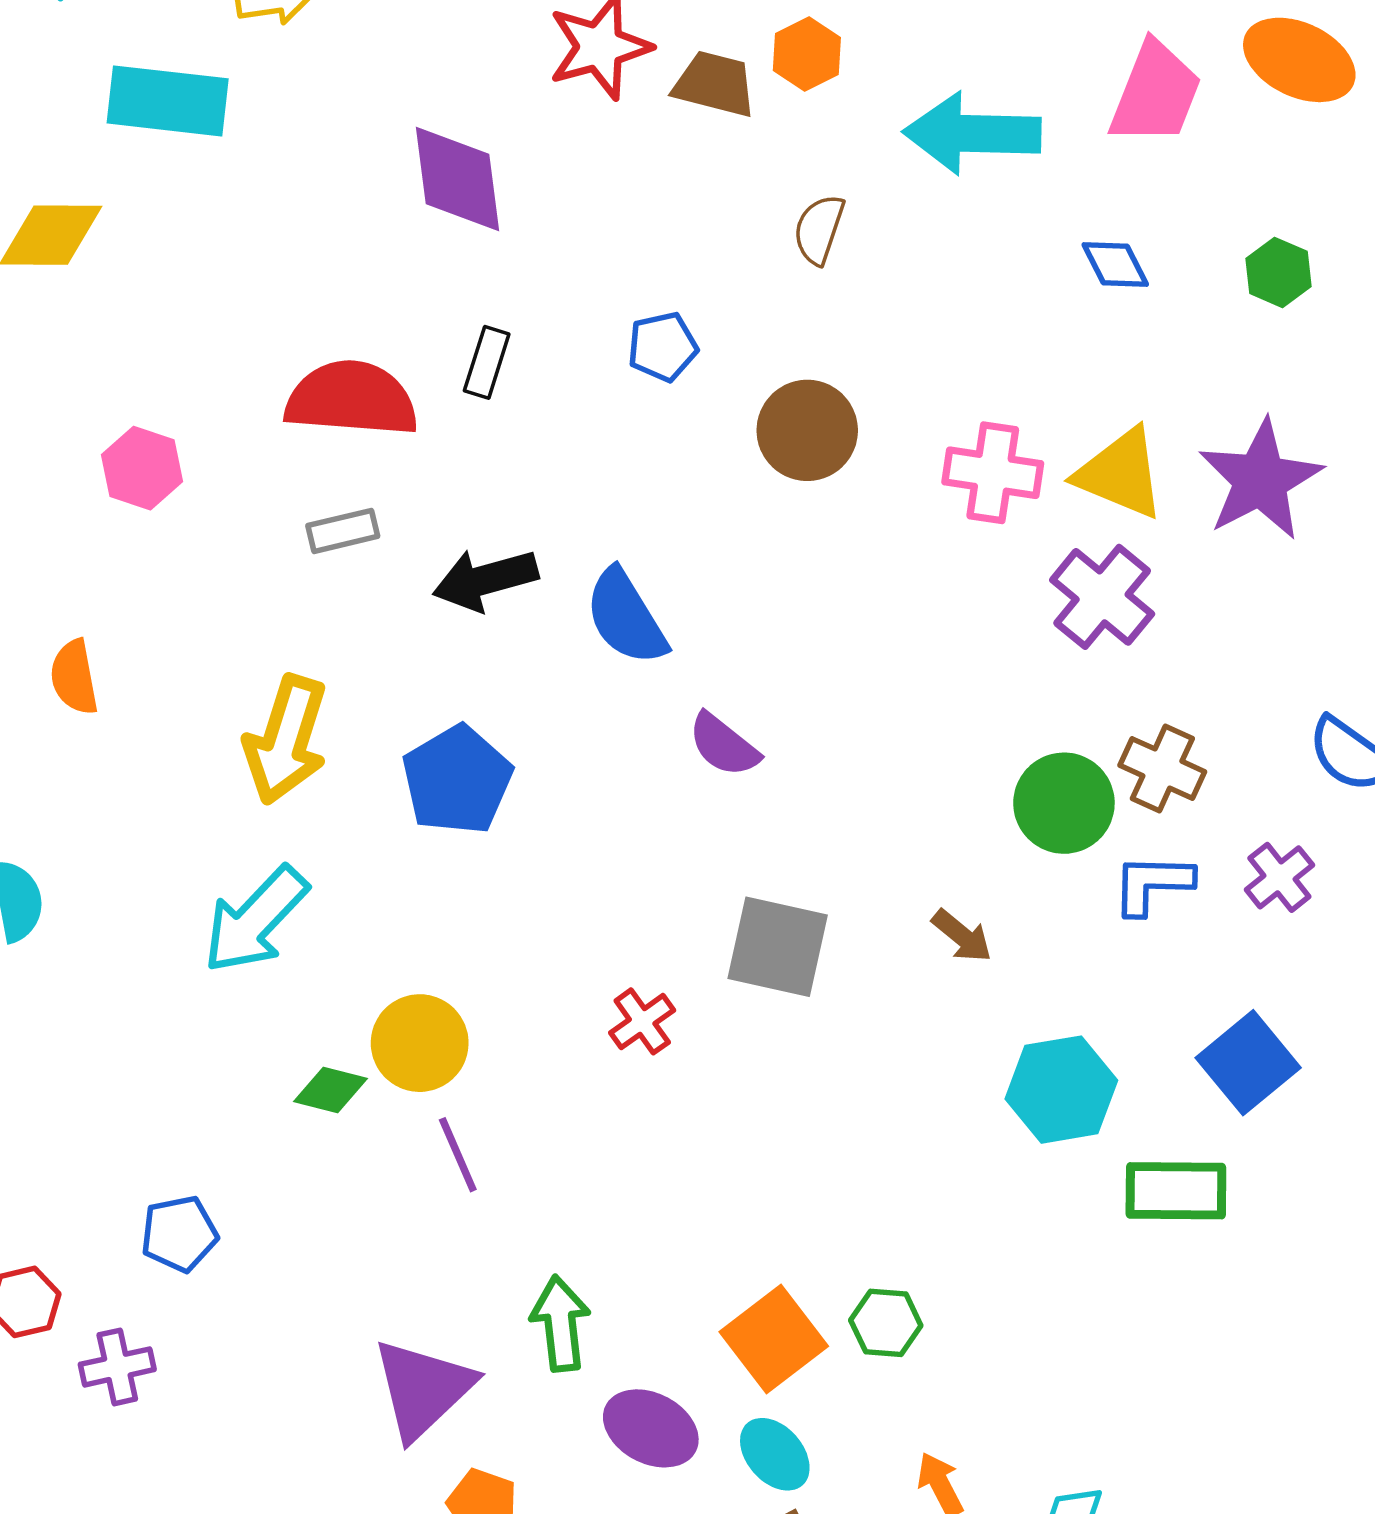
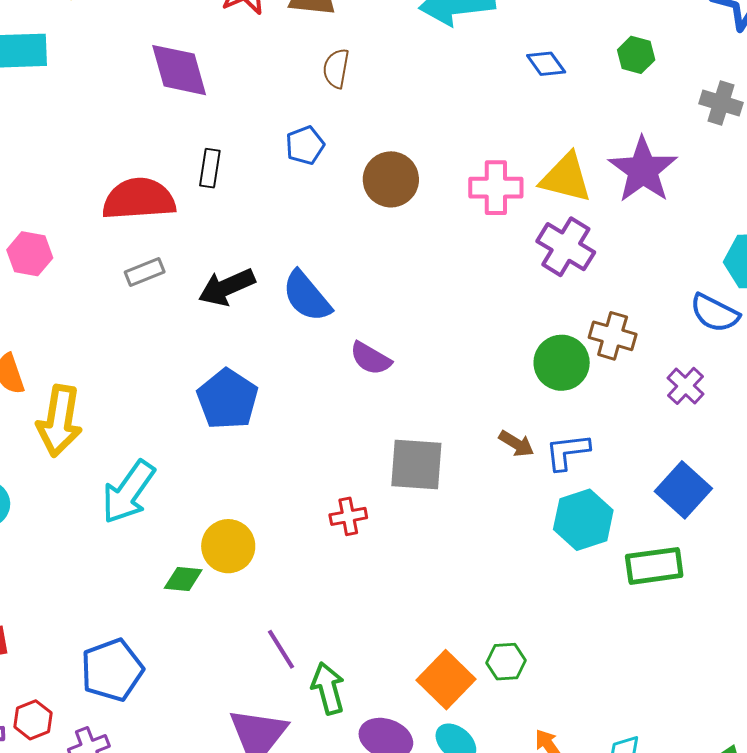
brown semicircle: (819, 229) -> (336, 68), moved
yellow arrow: (286, 740) -> (59, 421), moved
blue L-shape: (1152, 884) -> (567, 452), moved
red cross: (642, 1021) -> (348, 516), turned 33
purple line: (458, 1155) -> (281, 649), moved
blue pentagon: (179, 1234) -> (112, 670), size x1.5

